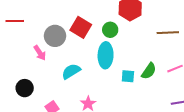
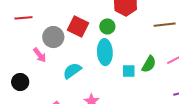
red line: (15, 21) -> (23, 18), moved
black circle: (25, 88) -> (20, 82), moved

